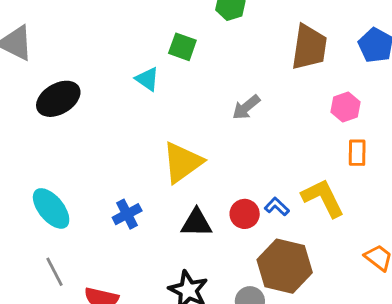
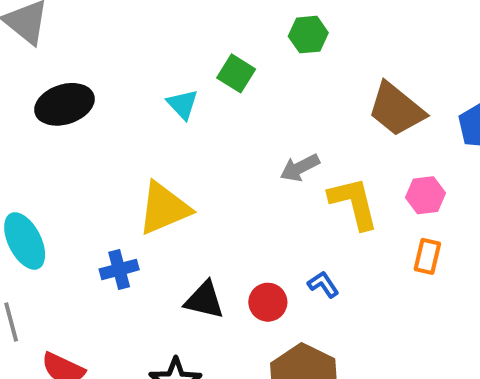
brown trapezoid: (309, 47) -> (396, 109), turned 108
yellow triangle: (182, 162) -> (164, 208), moved
yellow L-shape: (323, 198) -> (354, 203), moved
blue L-shape: (277, 207) -> (323, 284), moved

